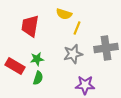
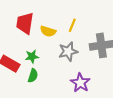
yellow semicircle: (64, 14) -> (48, 31), moved
purple star: (85, 85) -> (80, 83), turned 30

